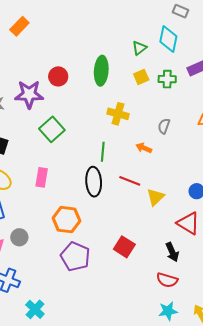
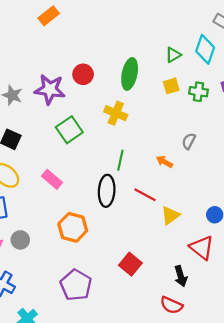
yellow cross: (118, 114) -> (116, 113), moved
pink rectangle: (42, 177) -> (52, 179), turned -66
purple pentagon: (75, 257) -> (76, 285), moved

